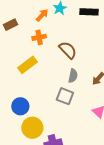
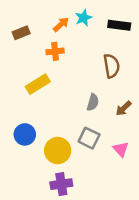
brown semicircle: (68, 50) -> (111, 66), moved, turned 30
gray square: (65, 96) -> (89, 138), moved
yellow circle: (32, 128) -> (58, 151), moved

